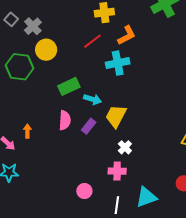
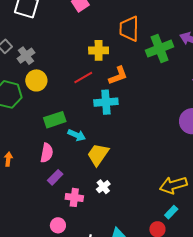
purple rectangle: (89, 126) -> (55, 177), moved
pink cross: (117, 171) -> (74, 197), moved

